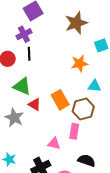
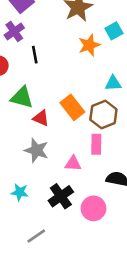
black line: (29, 54) -> (35, 55), moved
orange star: (79, 63) -> (89, 45), moved
gray star: (14, 118) -> (36, 150), moved

